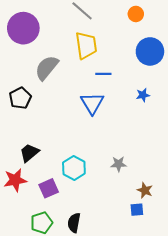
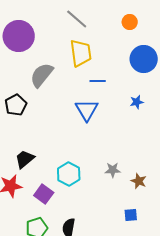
purple square: (49, 188) -> (44, 194), turned -30
brown star: (145, 190) -> (139, 181), moved

